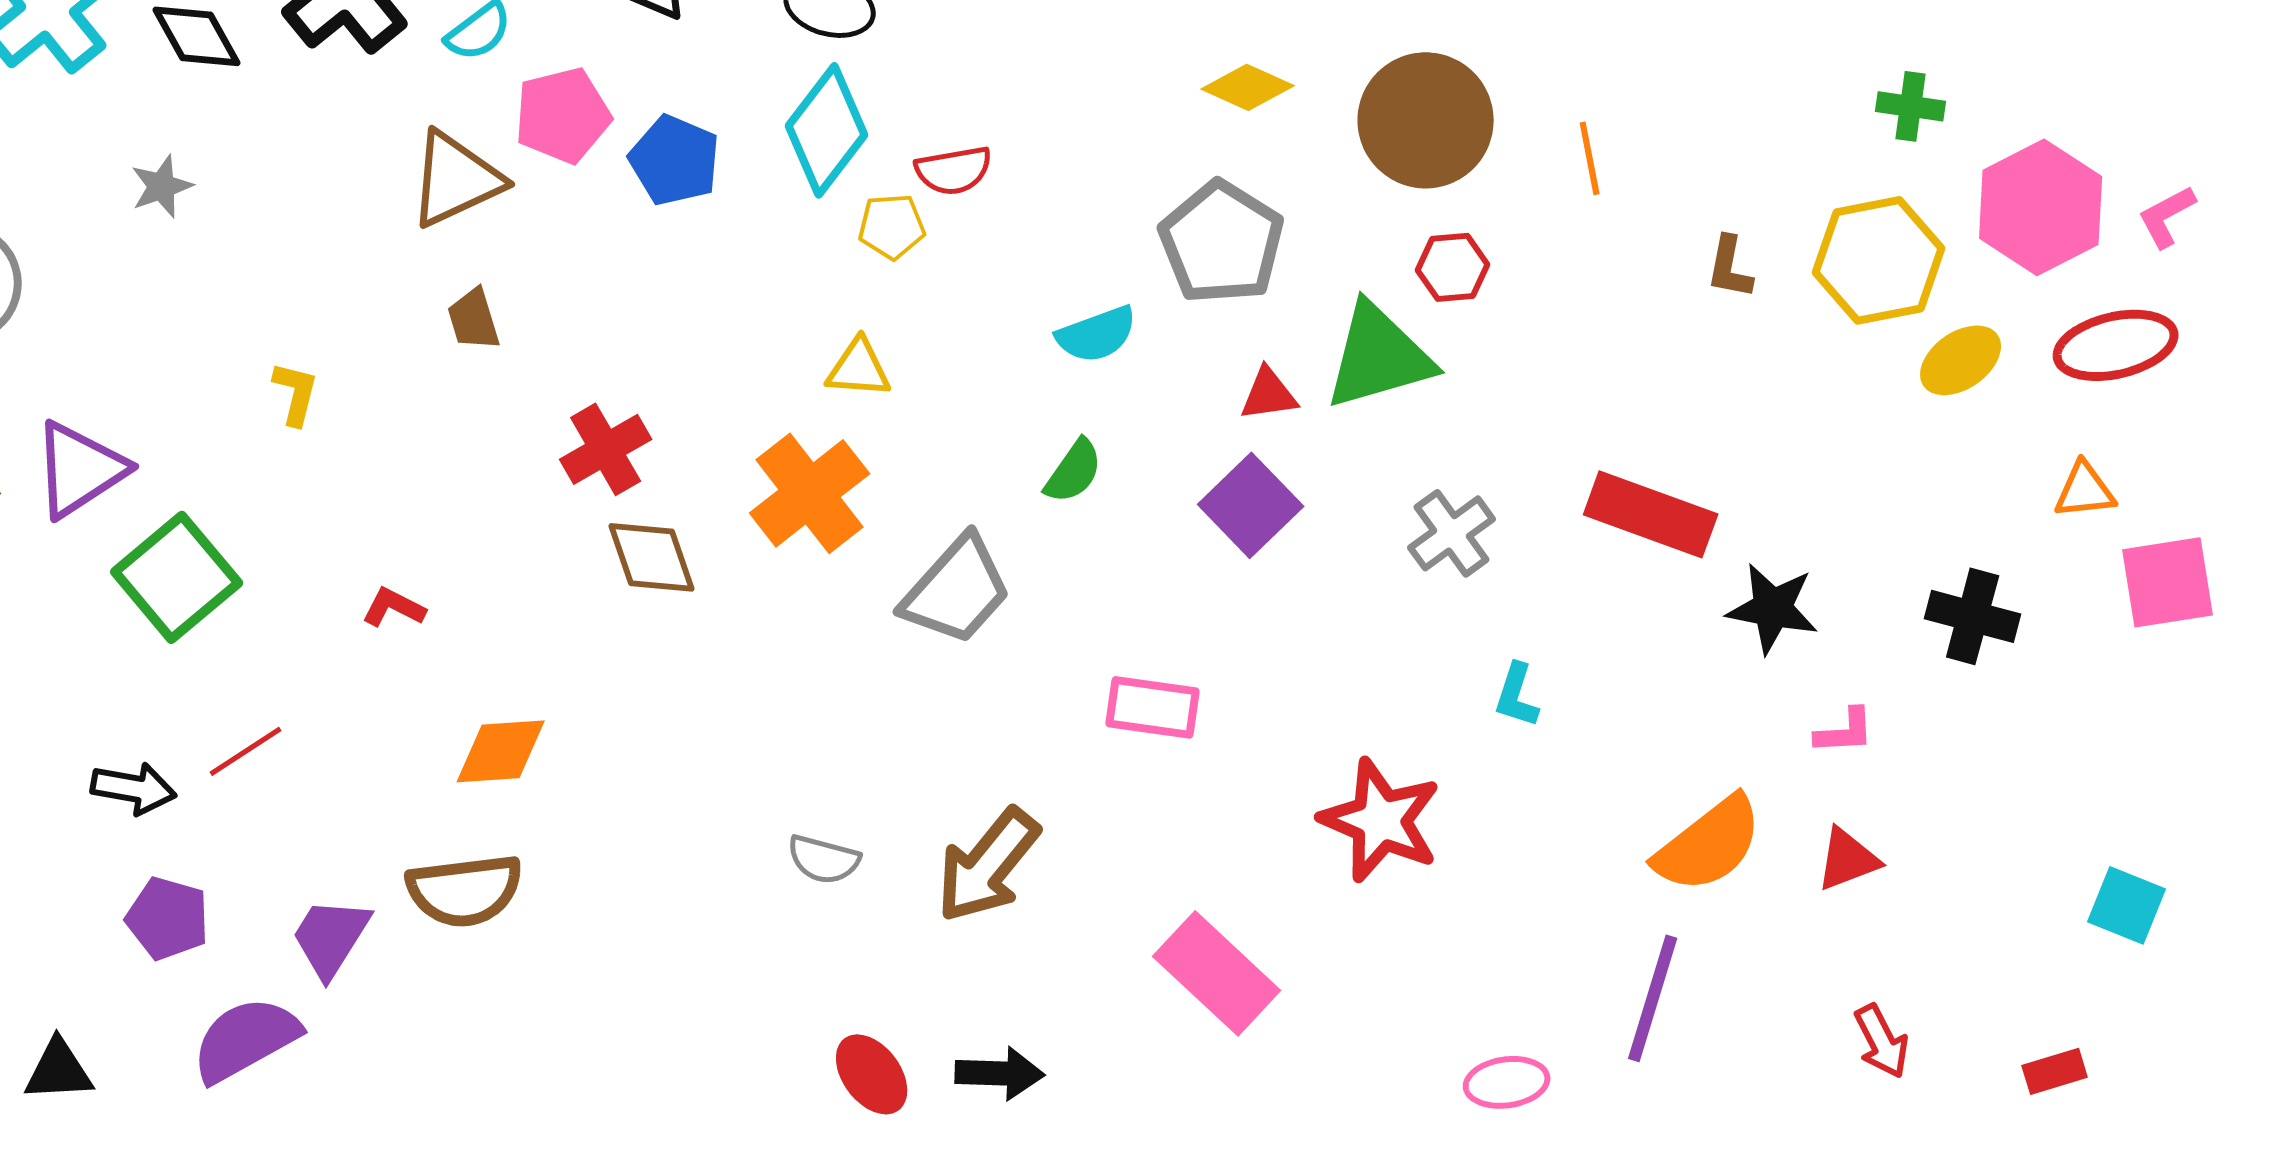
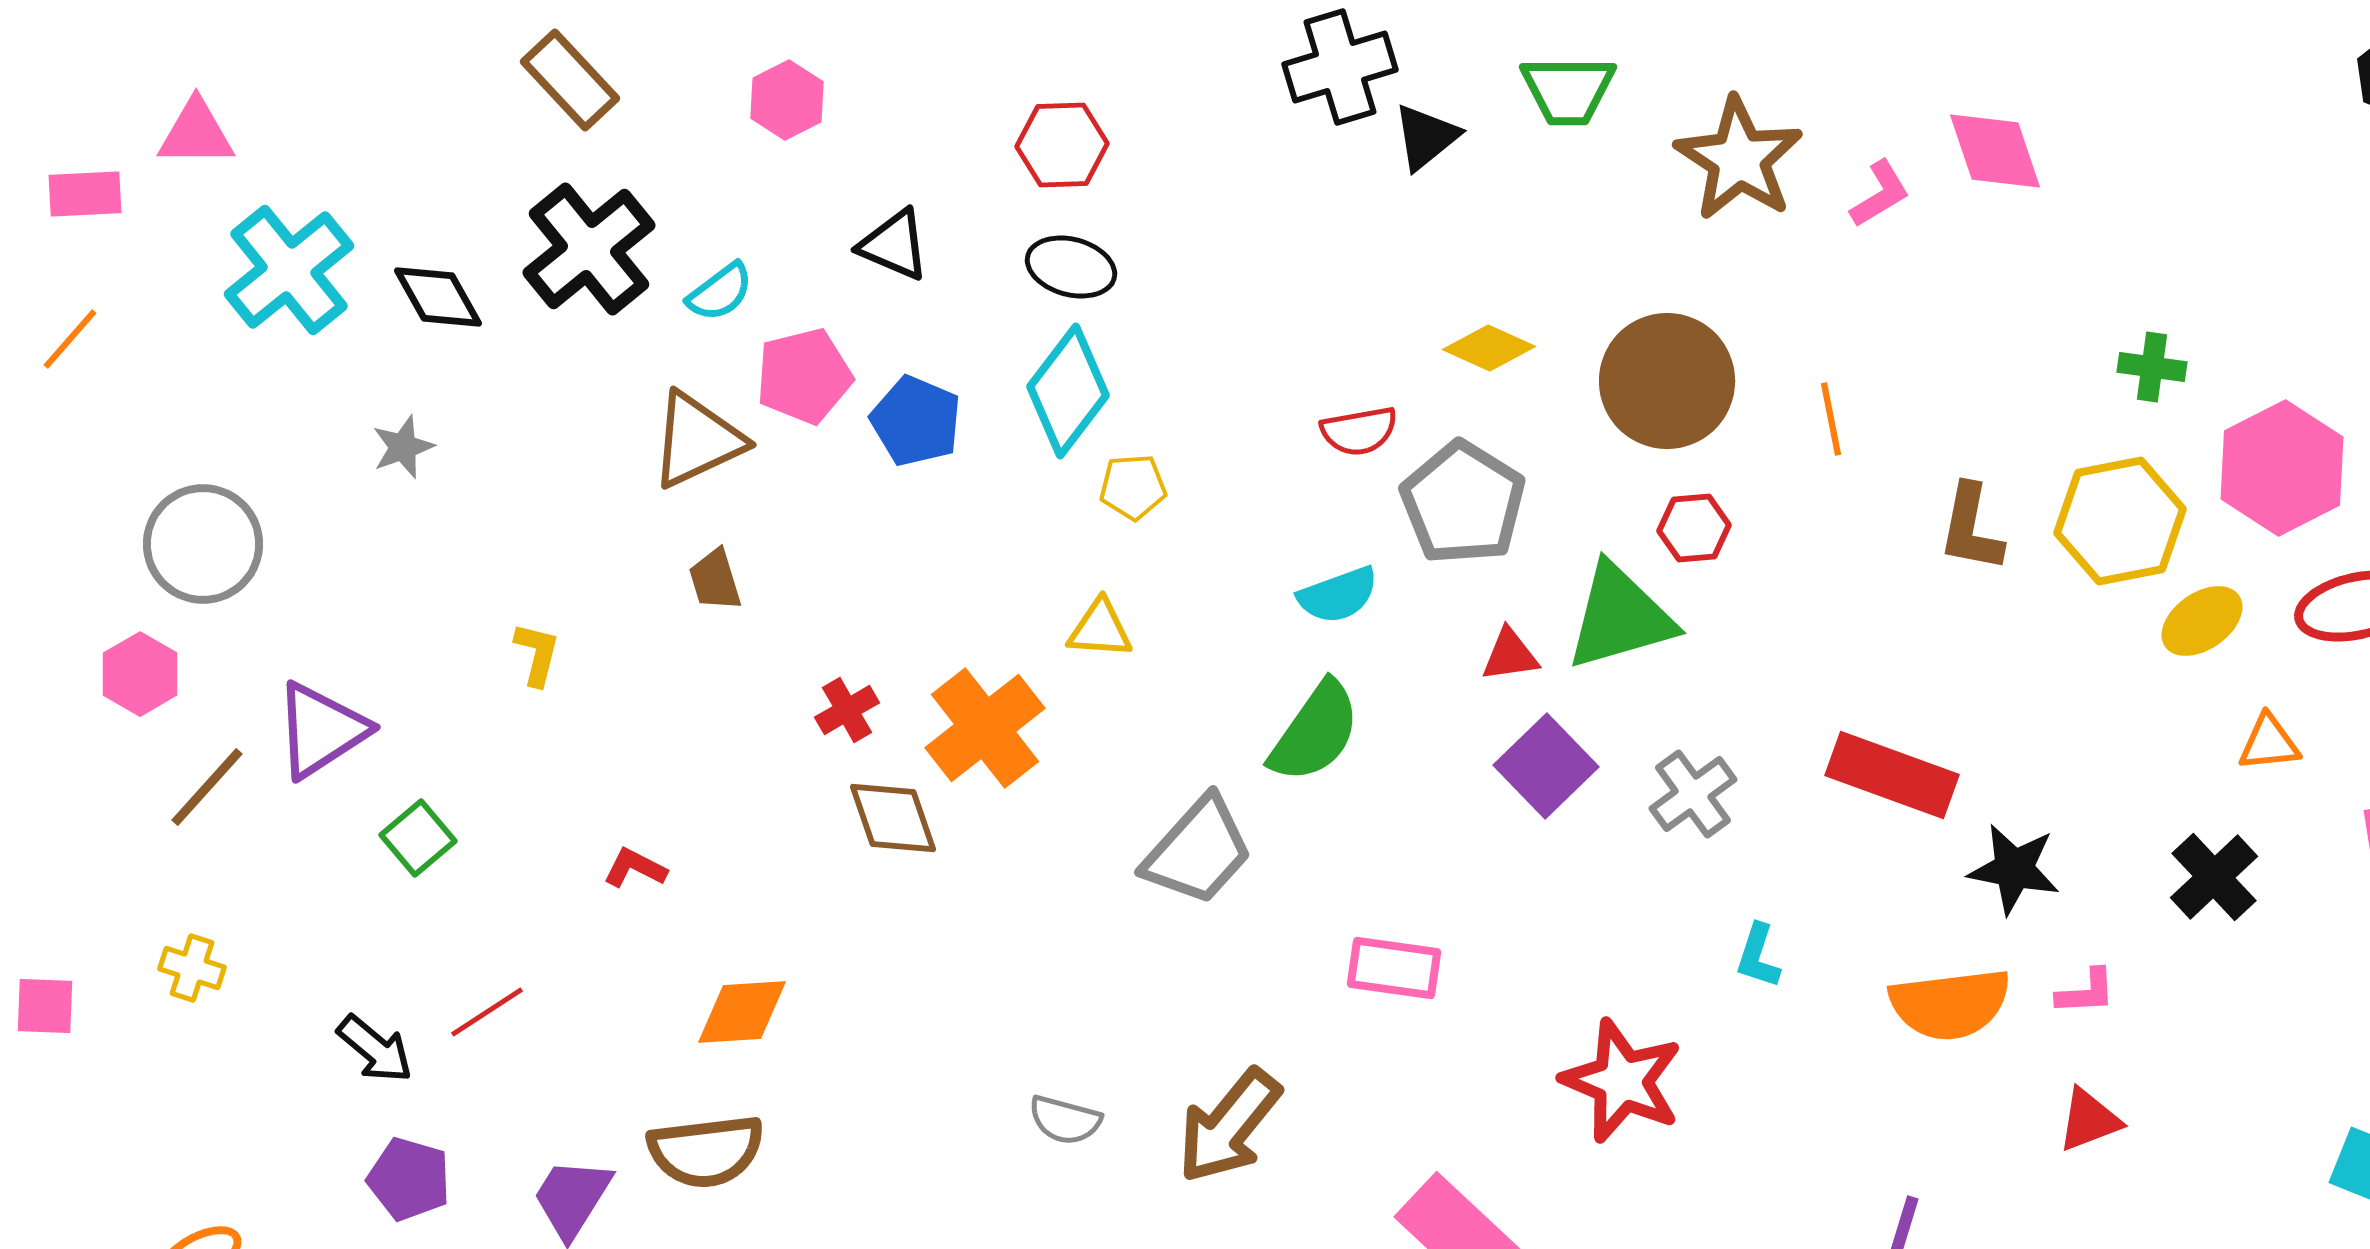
red semicircle: (954, 170) -> (1359, 431), moved
brown L-shape: (1730, 267) -> (1971, 528), size x1.4
red cross: (606, 449) -> (847, 710), size x0.7
green semicircle: (1074, 471) -> (1315, 732), size x1.6
orange triangle: (2085, 490) -> (2269, 743), moved
orange cross: (810, 493) -> (985, 728), moved
purple square: (1251, 505) -> (1546, 766), moved
green square: (177, 577) -> (418, 838), size x0.6
black cross: (1973, 616) -> (2214, 877), turned 32
black arrow: (134, 788) -> (375, 1049), turned 30
orange semicircle: (1709, 844) -> (1950, 1004), moved, turned 31

